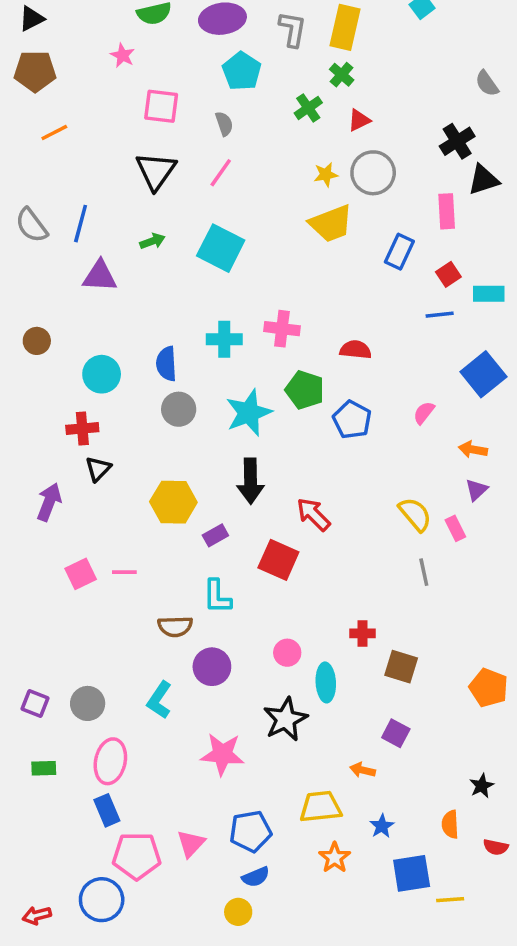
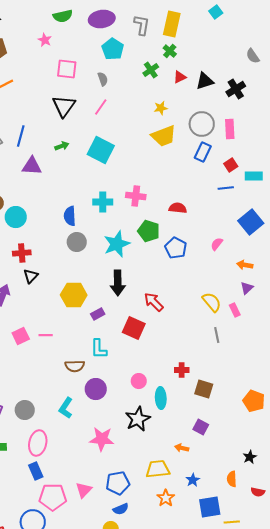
gray circle: (373, 173) -> (202, 124), moved
black triangle: (483, 180) -> (205, 81), moved
cyan circle: (102, 374) -> (16, 217), moved

